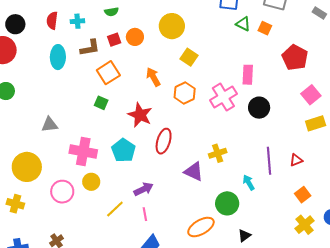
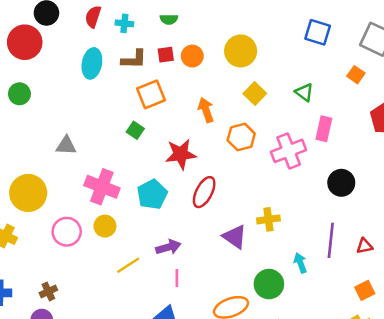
green triangle: (243, 24) -> (304, 92), moved
black circle: (259, 108) -> (341, 183), moved
red star: (140, 115) -> (181, 154), turned 30
pink line: (145, 214) -> (177, 278), moved

